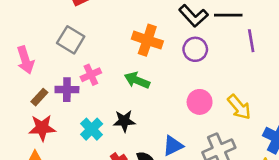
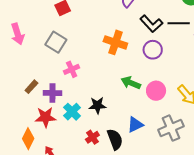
pink arrow: (25, 60) -> (18, 34), moved
green arrow: (137, 80) -> (131, 83), moved
purple cross: (67, 90) -> (52, 93), moved
red star: (42, 128) -> (46, 117), moved

